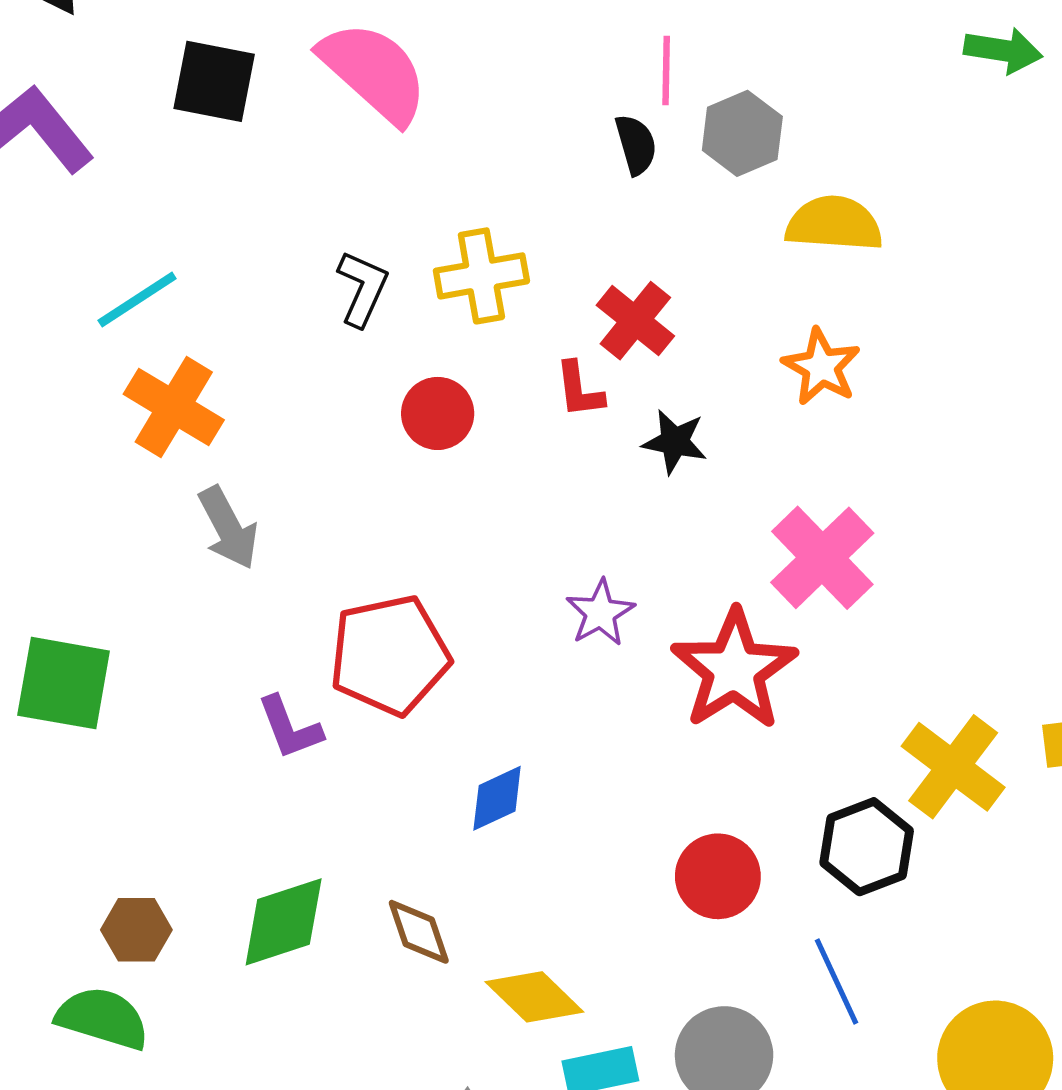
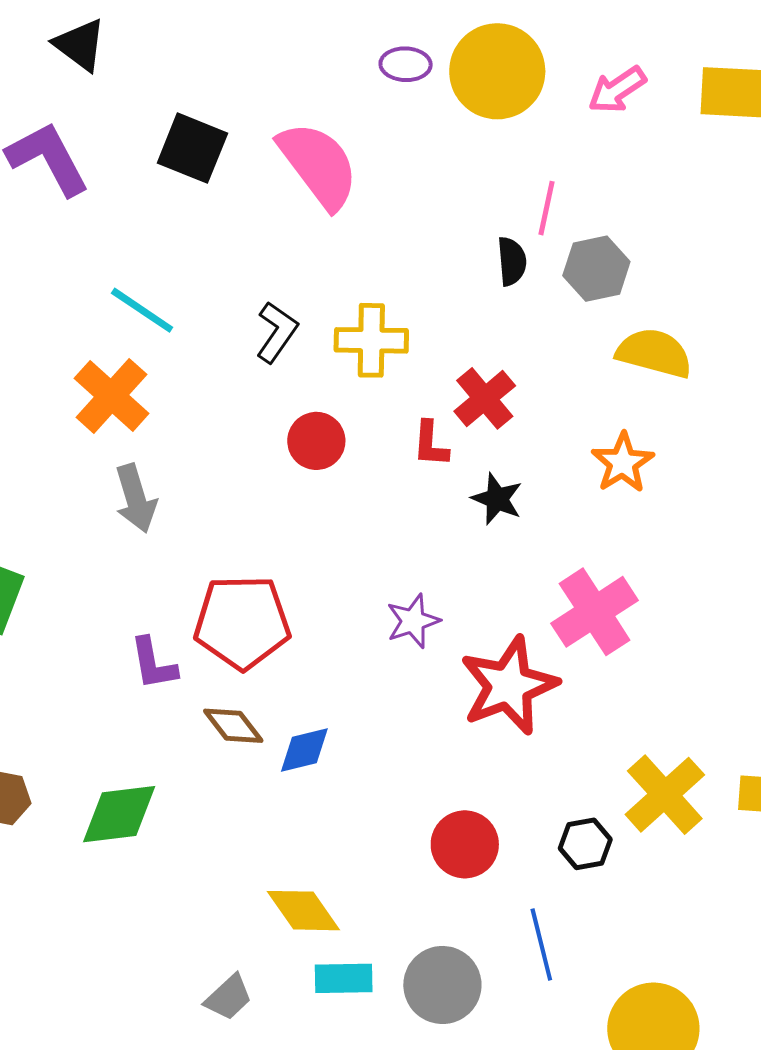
cyan line: (137, 300) -> (142, 310), moved, turned 56
black hexagon: (867, 847) -> (585, 844), size x0.7
brown diamond: (419, 932) -> (233, 726), moved, turned -30

